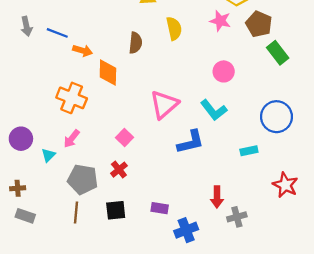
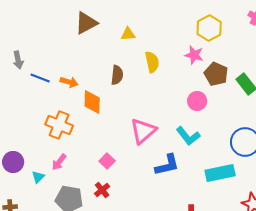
brown pentagon: (259, 24) -> (216, 74), moved
blue line: (57, 33) -> (40, 78), moved
cyan rectangle: (249, 151) -> (220, 173), size x1.8

